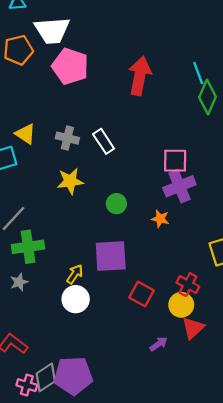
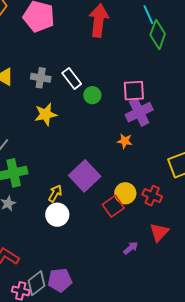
green circle: (116, 204) -> (92, 95), moved
purple square: (111, 256) -> (85, 176), turned -36
red square: (142, 294) -> (113, 206), turned 30
yellow circle: (181, 305) -> (125, 193), moved
purple pentagon: (73, 376) -> (60, 280), size x0.7

